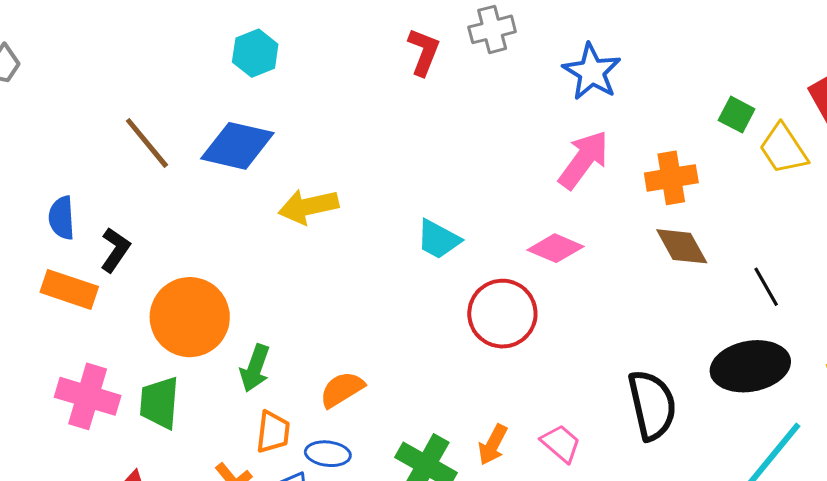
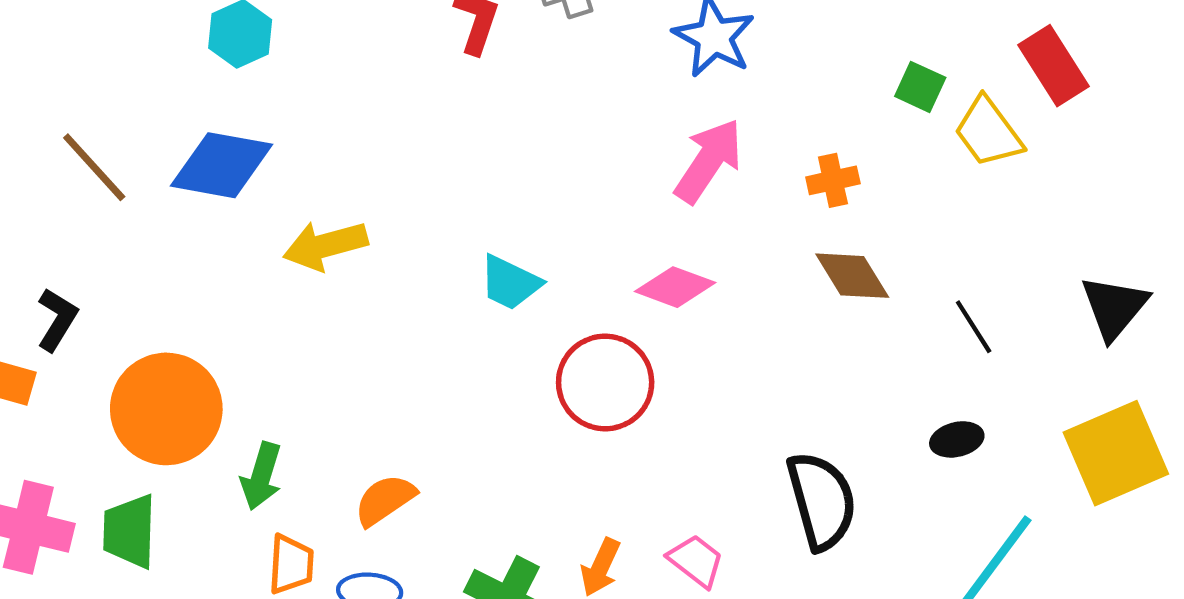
orange cross: (671, 178) -> (833, 180), size x0.7
black ellipse: (750, 366) -> (957, 439), size x0.5

